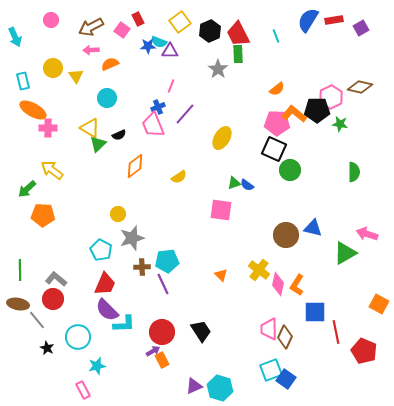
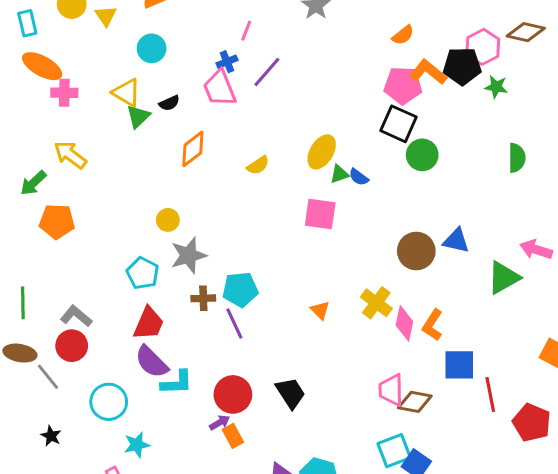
yellow ellipse: (222, 138) -> (322, 152), moved
brown diamond: (285, 337) -> (415, 402), turned 75
black star: (47, 348) -> (51, 436), moved

